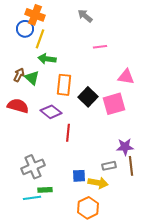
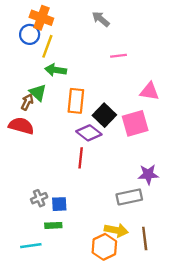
brown arrow: (19, 75) -> (27, 102), moved
purple diamond: (51, 112) -> (89, 133), moved
gray rectangle: (109, 166) -> (129, 197), size x1.5
brown line: (131, 166) -> (145, 238), moved
gray cross: (33, 167) -> (39, 198), size x0.6
blue square: (79, 176) -> (59, 204), moved
yellow arrow: (98, 183) -> (116, 230), moved
cyan line: (32, 198) -> (31, 246), moved

